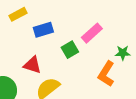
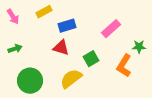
green square: (70, 50) -> (91, 59), moved
red triangle: (32, 65) -> (61, 48), moved

